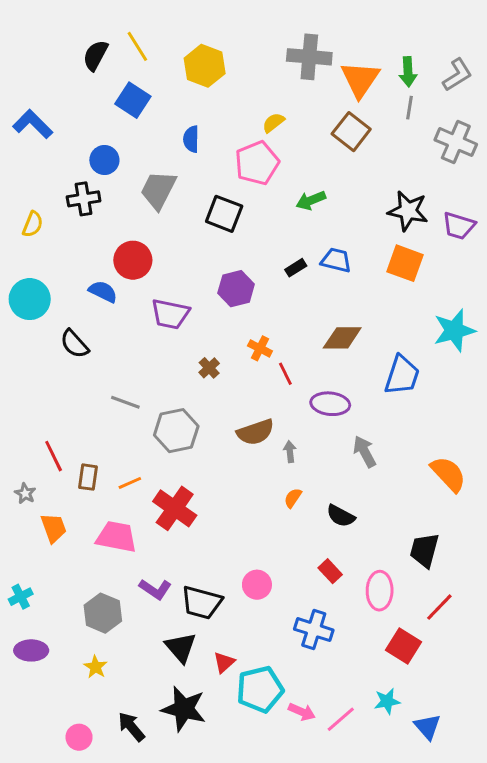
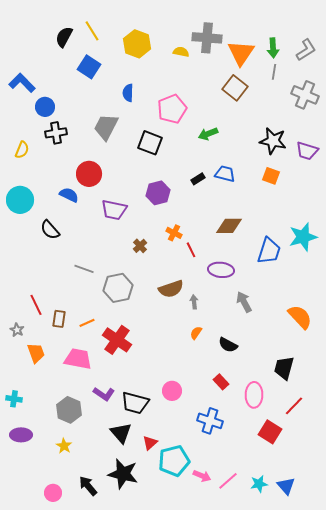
yellow semicircle: (273, 123) -> (181, 52), moved, turned 49
blue circle: (104, 160) -> (45, 107), moved
orange square: (405, 263) -> (271, 176), size x0.7
cyan star: (454, 330) -> (303, 237), moved
cyan cross: (21, 597) -> (14, 399), turned 35
cyan star: (387, 701) -> (259, 484), moved

